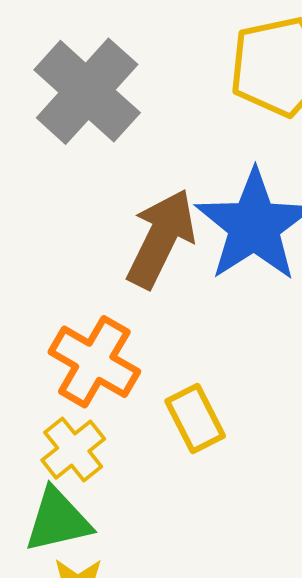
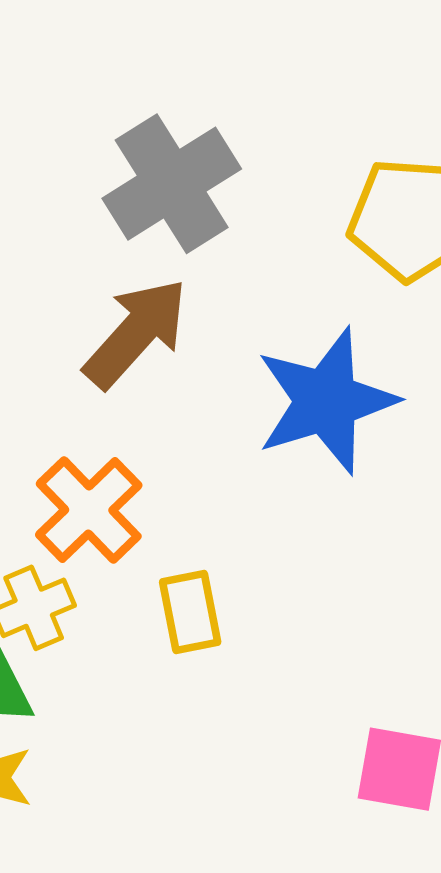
brown arrow: (161, 238) -> (136, 333), moved

